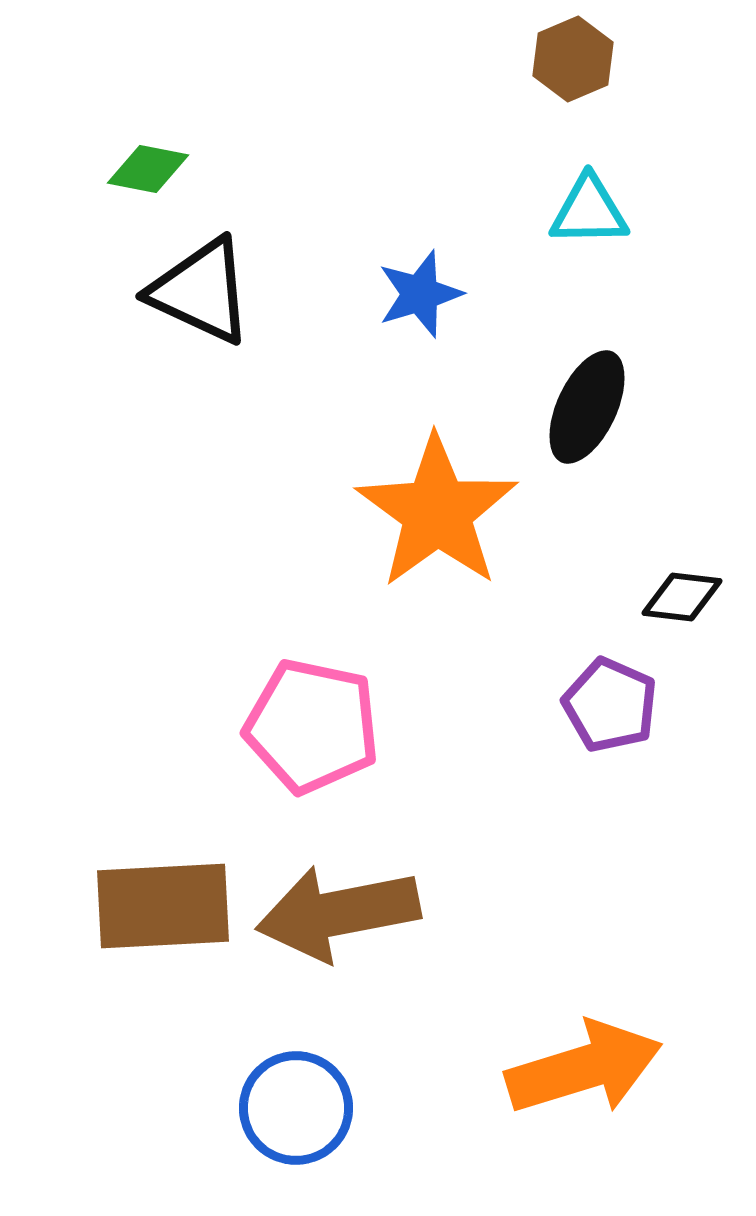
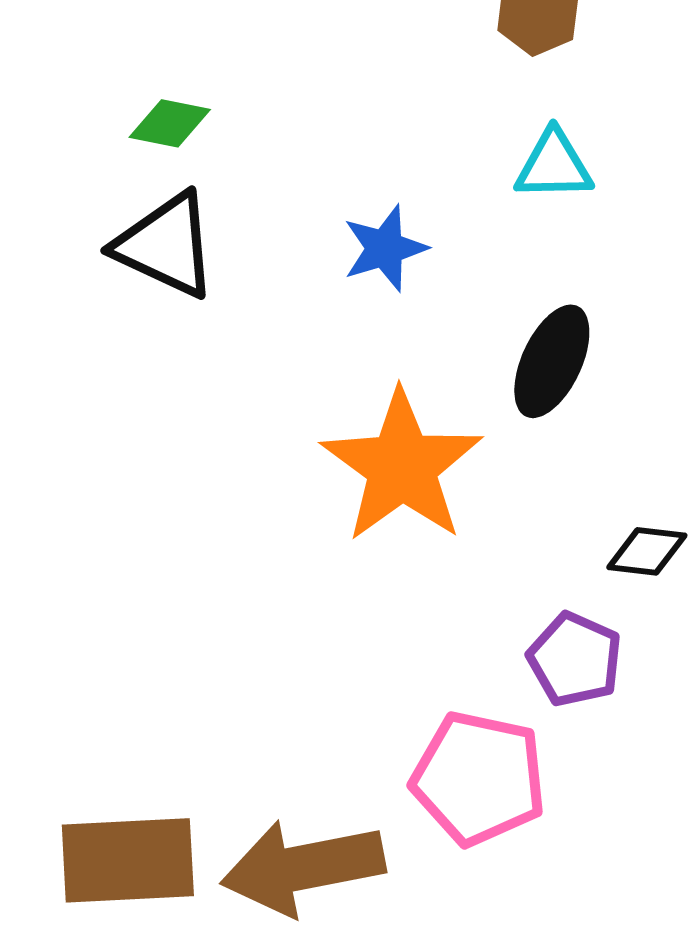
green diamond: (148, 169) -> (170, 123), moved
pink pentagon: (312, 726) -> (479, 778), moved

